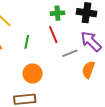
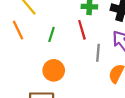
gray line: (70, 53) -> (98, 53), turned -70

